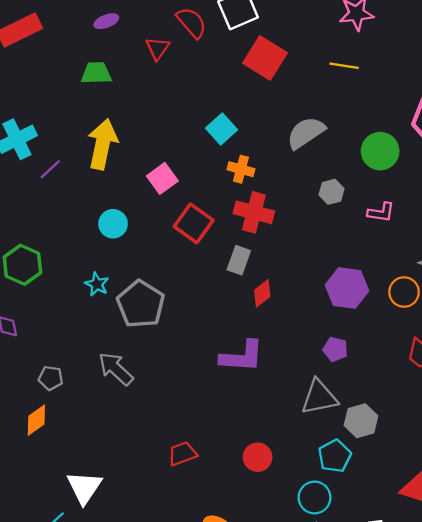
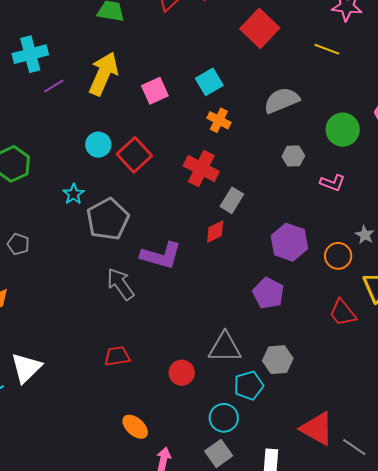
pink square: (162, 178) -> (155, 91), moved
red cross: (254, 212) -> (201, 169), moved
red square: (194, 223) -> (134, 155), moved
gray rectangle: (239, 260) -> (232, 200), moved
purple pentagon: (335, 349) -> (268, 293), size x1.4
purple L-shape: (242, 356) -> (161, 256), moved
gray arrow: (116, 369) -> (120, 284), moved
gray pentagon: (51, 378) -> (18, 244), moved
gray triangle: (319, 397) -> (225, 347), moved

